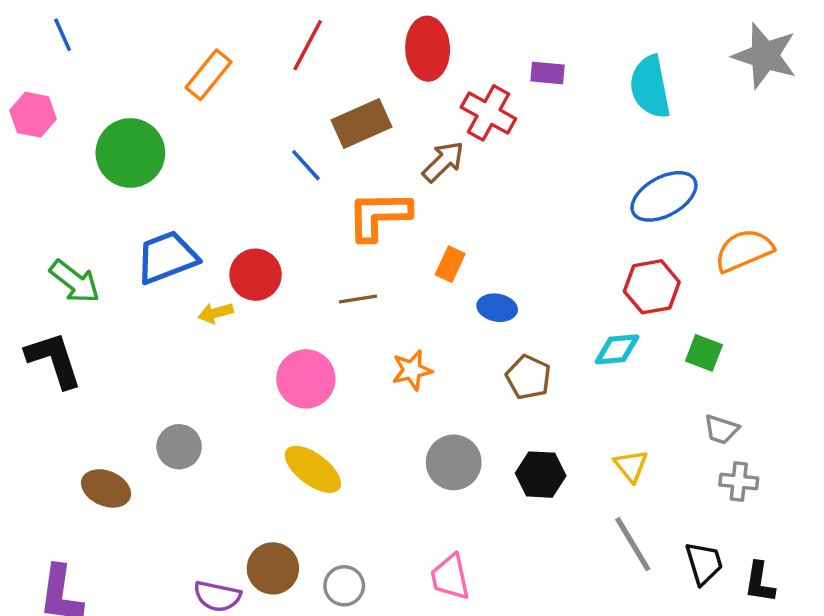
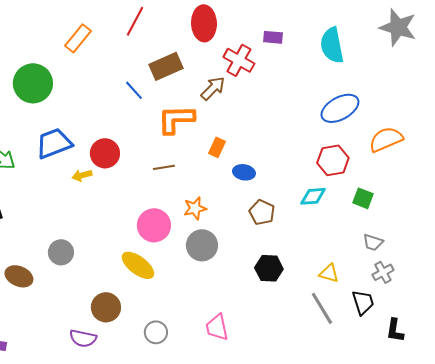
pink circle: (306, 379) -> (154, 225), moved
gray circle: (454, 462) -> (202, 245), moved
yellow triangle: (631, 466) -> (329, 273), moved, turned -35
gray cross: (739, 481) -> (383, 272), turned -35
black trapezoid: (704, 563) -> (363, 302), moved
brown circle: (273, 568) -> (106, 307), moved

